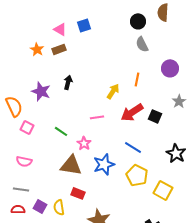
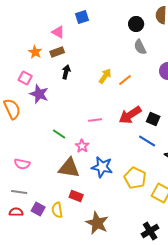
blue square: (84, 25) -> (82, 17), moved
orange line: (137, 79) -> (125, 80), moved, turned 40
black arrow: (68, 82) -> (66, 72), moved
yellow arrow: (113, 91) -> (105, 76), moved
pink square: (27, 127) -> (25, 78), moved
blue line: (133, 147) -> (147, 141), moved
blue star: (104, 164) -> (102, 167), turned 30

